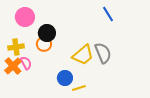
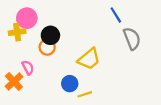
yellow cross: (16, 47) -> (17, 32), moved
gray semicircle: (103, 53) -> (132, 39), moved
orange cross: (13, 66) -> (14, 81), moved

